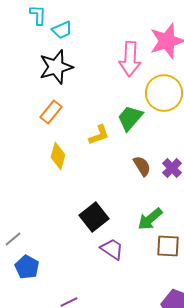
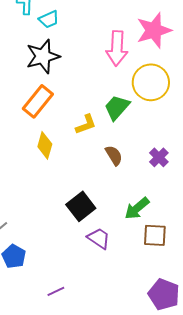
orange rectangle: (51, 112) -> (38, 101), size x1.4
brown semicircle: (142, 166) -> (114, 155), moved

